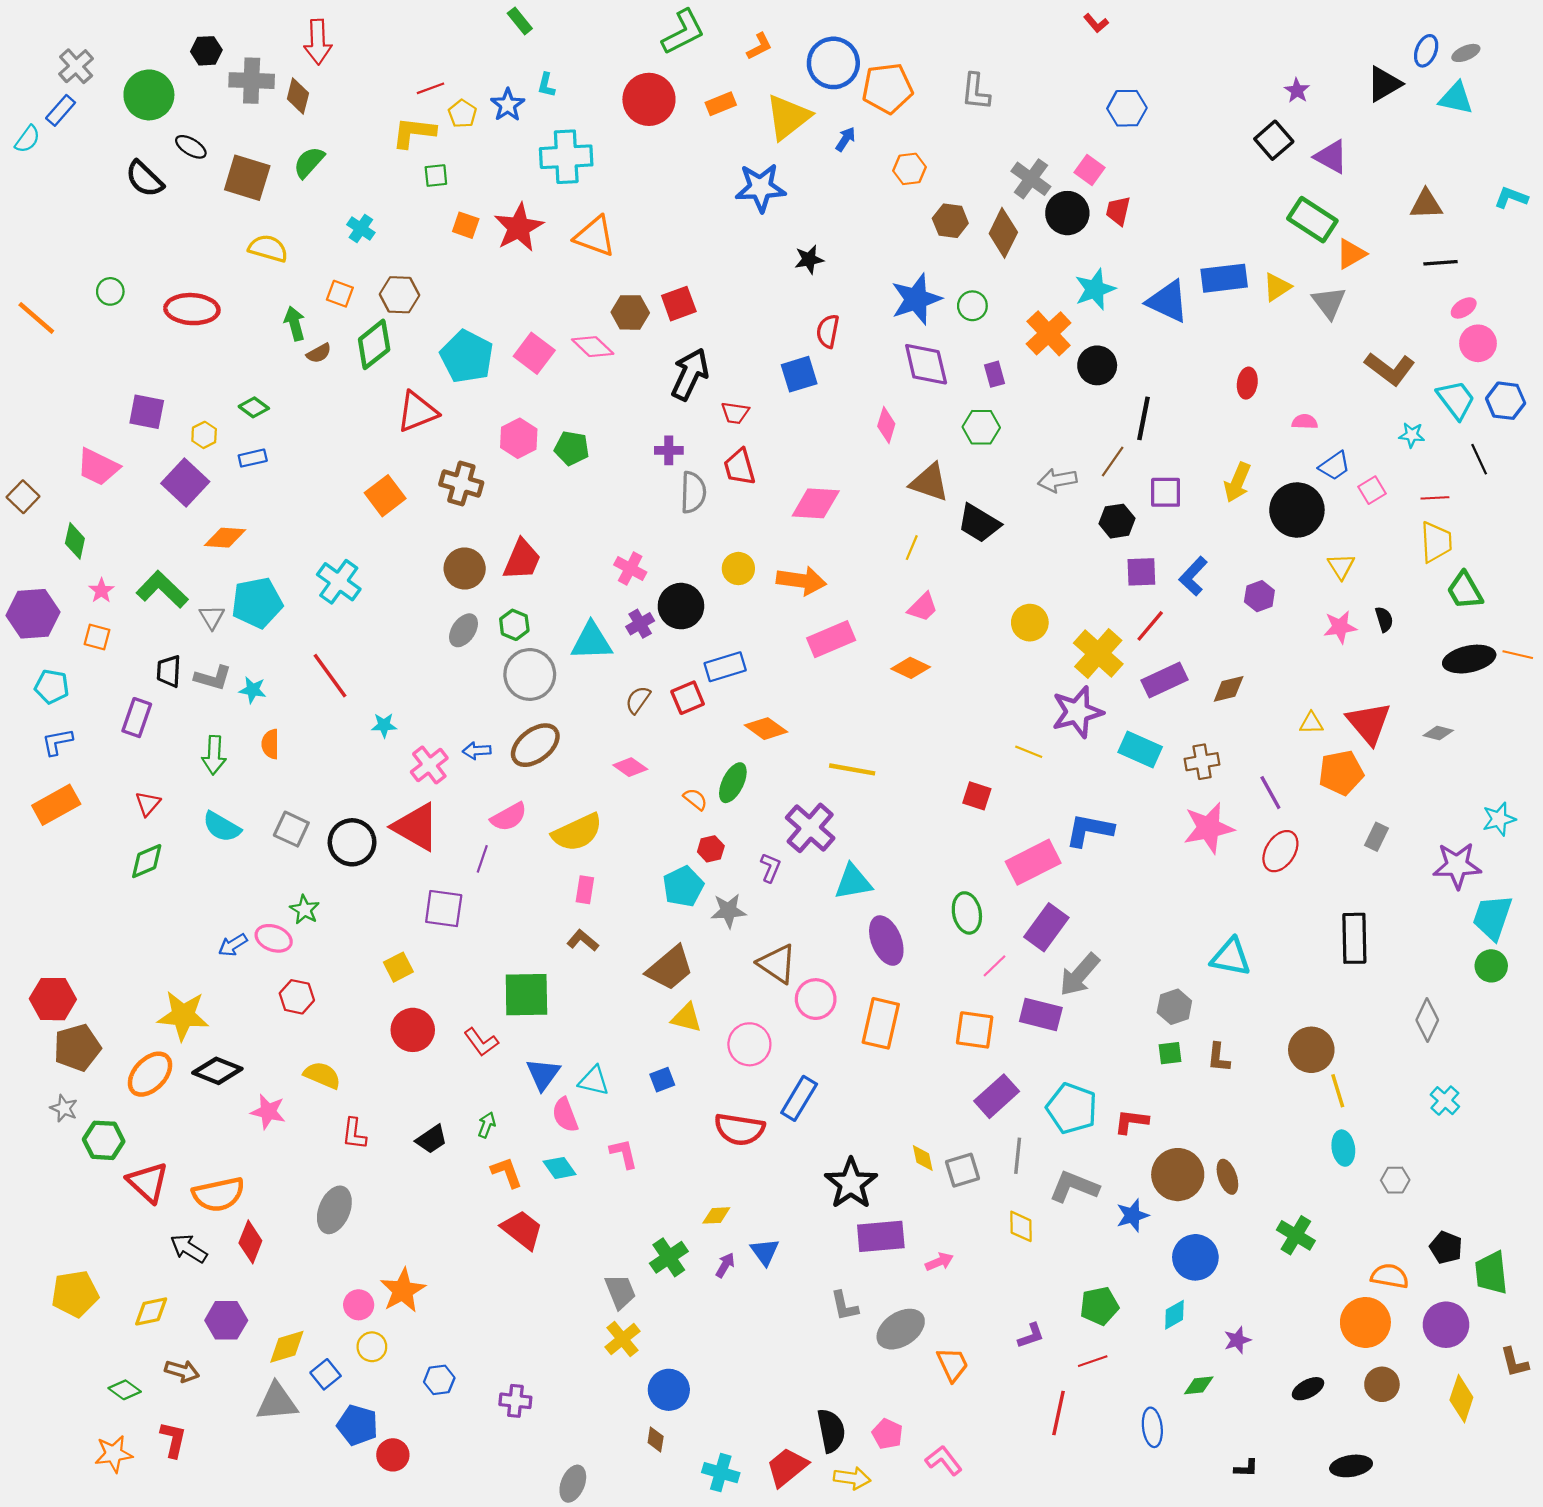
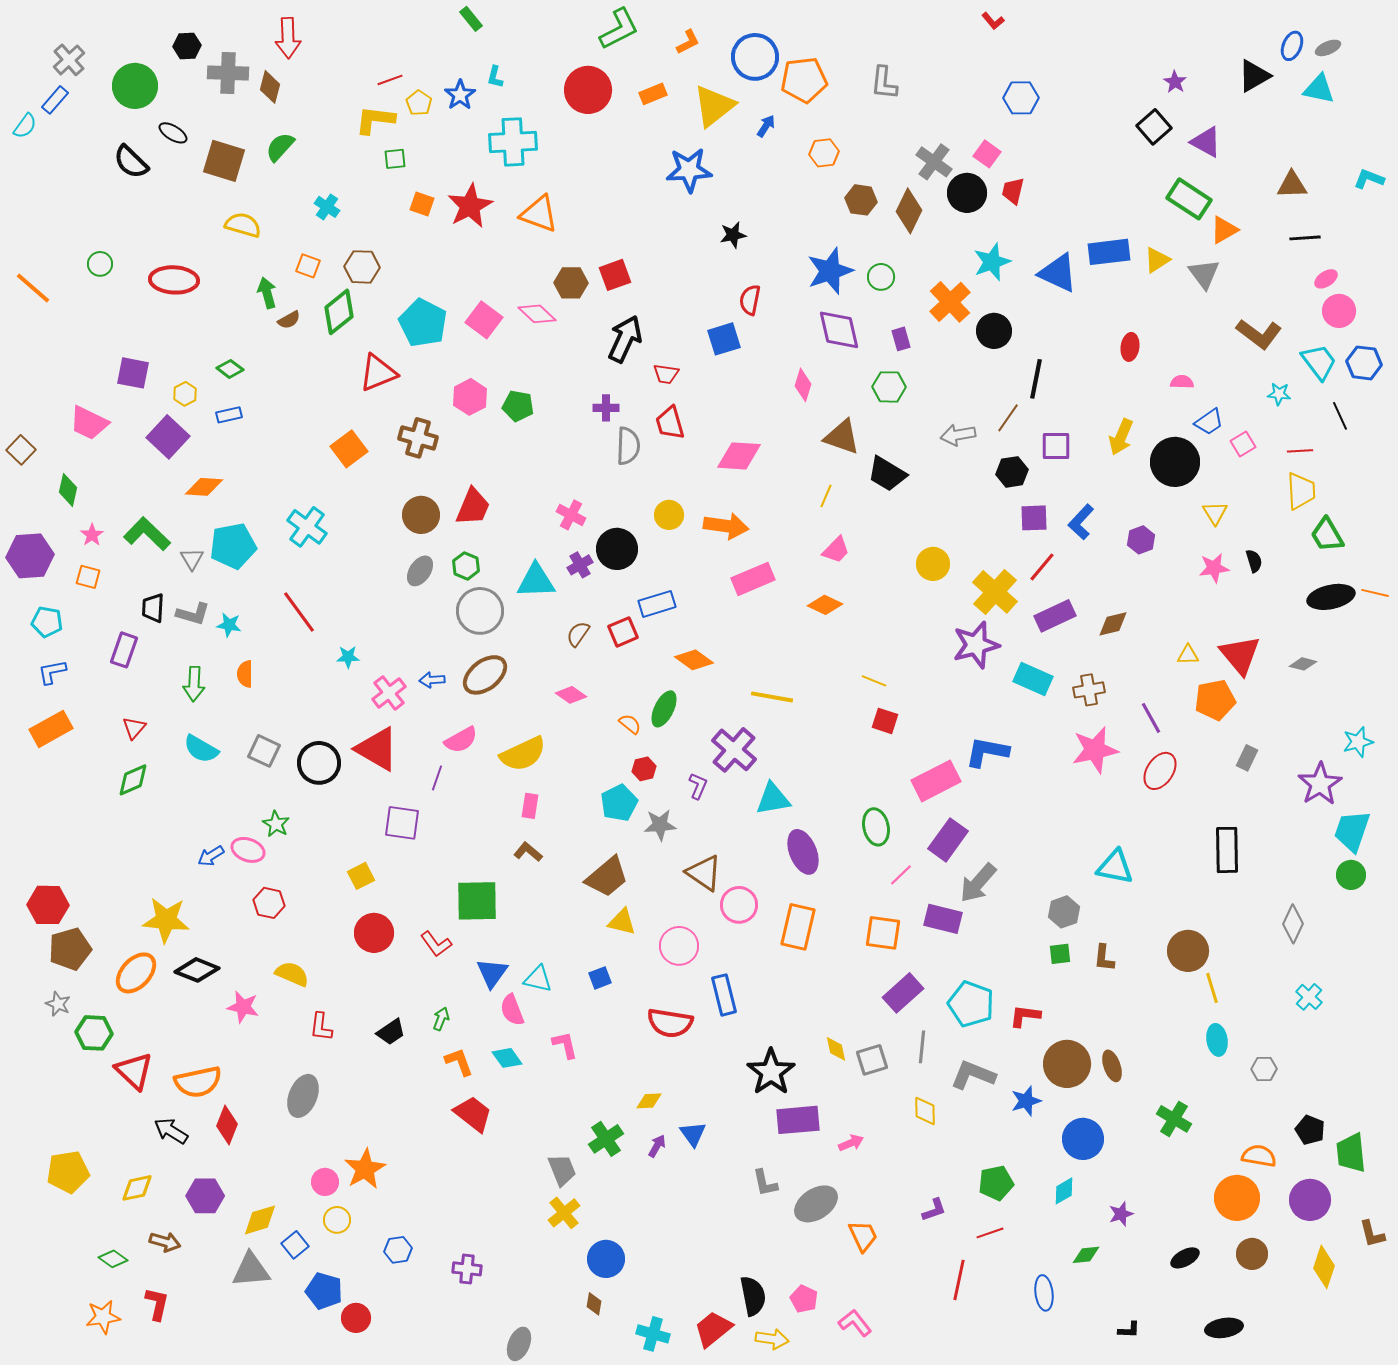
yellow line: (1029, 752) -> (874, 681), moved
purple star: (1457, 865) -> (1320, 784), turned -30
blue rectangle: (799, 1098) -> (724, 995), turned -45

